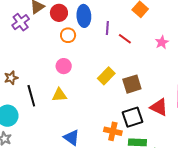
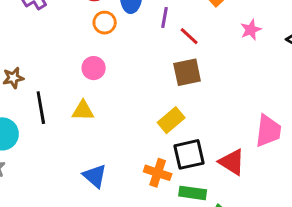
pink star: (162, 42) -> (251, 30), moved
yellow rectangle: (106, 76) -> (171, 120), moved
brown square: (132, 84) -> (187, 72), moved
red triangle: (159, 107) -> (232, 162), moved

